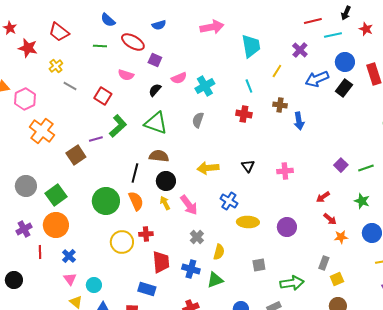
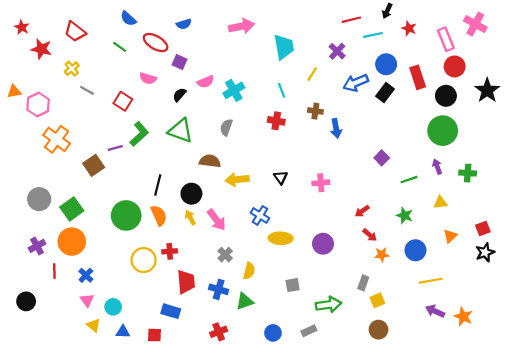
green line: (100, 46) -> (120, 47), turned 32
brown semicircle: (159, 156) -> (210, 161), moved
purple square: (341, 165) -> (382, 158), moved

